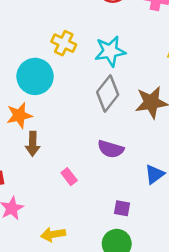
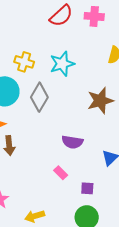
gray diamond: (108, 93) -> (39, 97), moved
pink rectangle: (69, 177) -> (61, 173), moved

